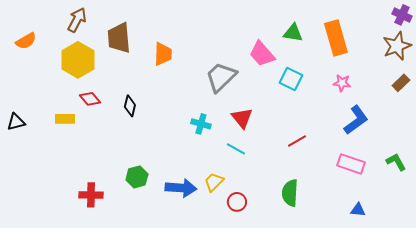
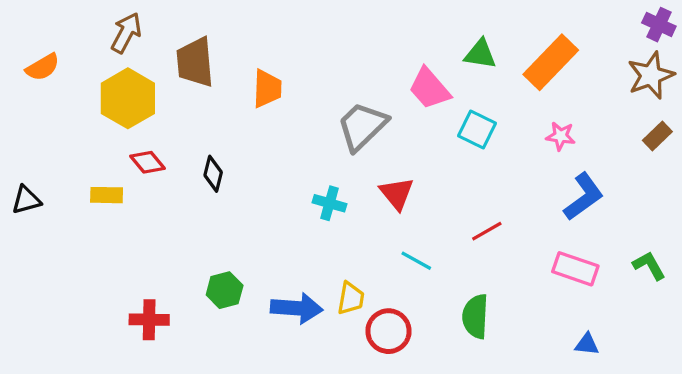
orange rectangle: (336, 38) -> (551, 62), turned 60
cyan line: (236, 149) -> (416, 261), moved
yellow trapezoid: (214, 182) -> (351, 298), turned 145
red circle: (237, 202) -> (388, 331), size x1.4

